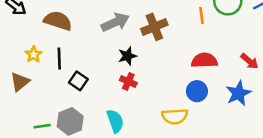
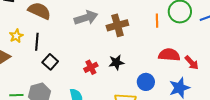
black star: (127, 56) -> (116, 62), moved
red semicircle: (204, 60) -> (169, 55), moved
red cross: (128, 81) -> (91, 67), turned 32

